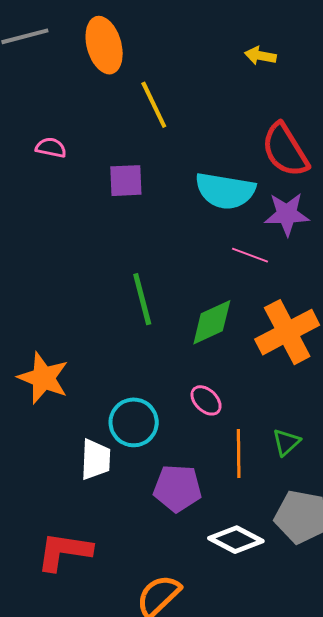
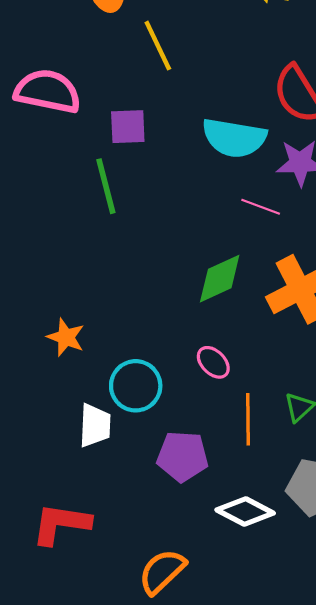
pink semicircle: (51, 148) -> (48, 91), size x2.0
green line: (142, 299) -> (106, 186), moved
orange star: (43, 378) -> (66, 337), moved, size x0.7

